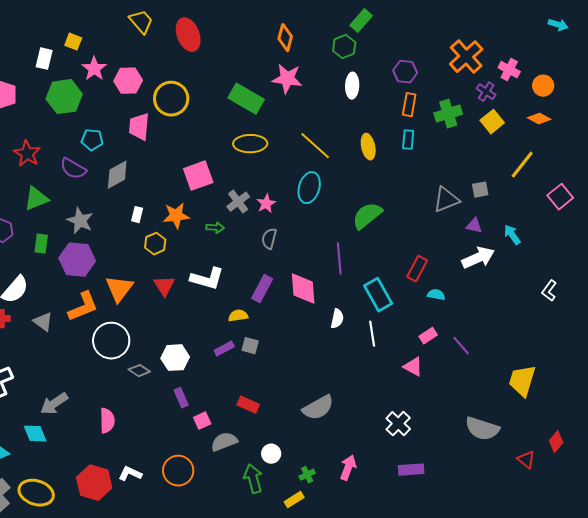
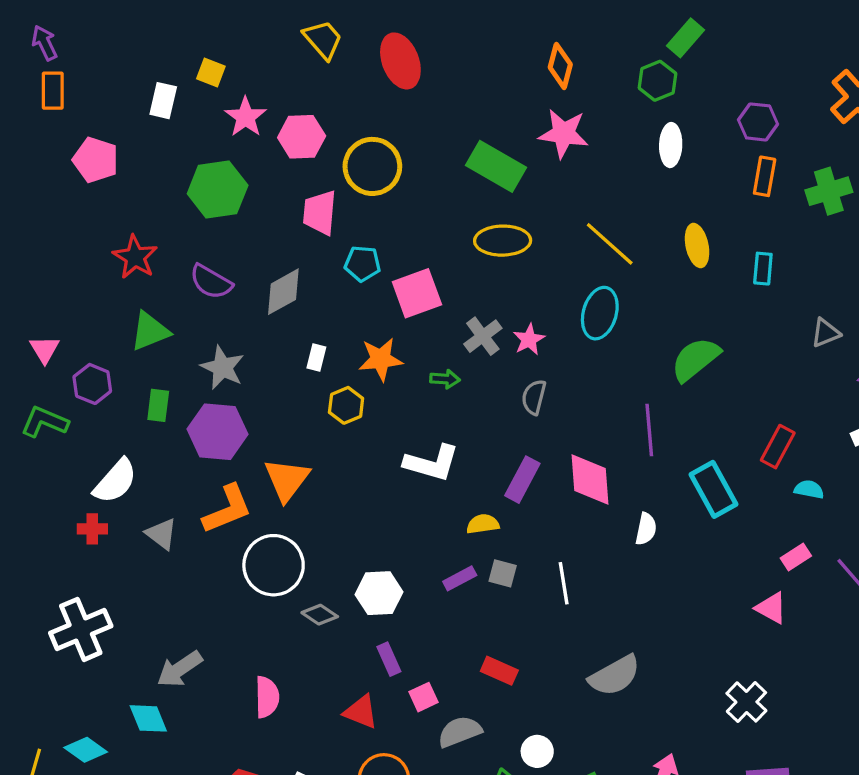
green hexagon: (64, 97) -> (218, 190), moved
cyan pentagon: (92, 140) -> (363, 264), moved
cyan rectangle: (408, 140) -> (763, 269), moved
gray triangle: (446, 200) -> (826, 333), size x0.7
red triangle: (164, 286) -> (361, 712), moved, turned -35
white line: (372, 334) -> (564, 583), moved

